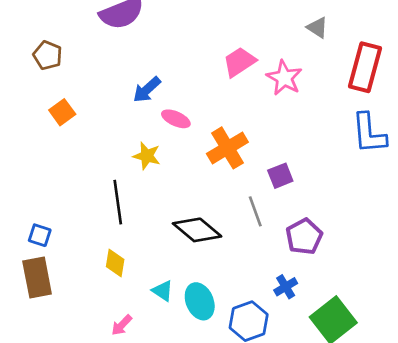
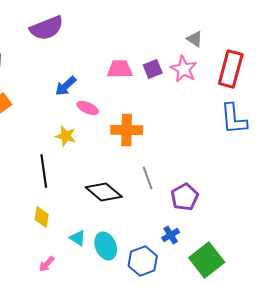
pink trapezoid: (239, 62) -> (120, 69), moved, turned 32
pink star: (284, 78) -> (184, 69), moved
orange cross: (227, 148) -> (127, 130), turned 32
purple square: (280, 176) -> (153, 69), moved

